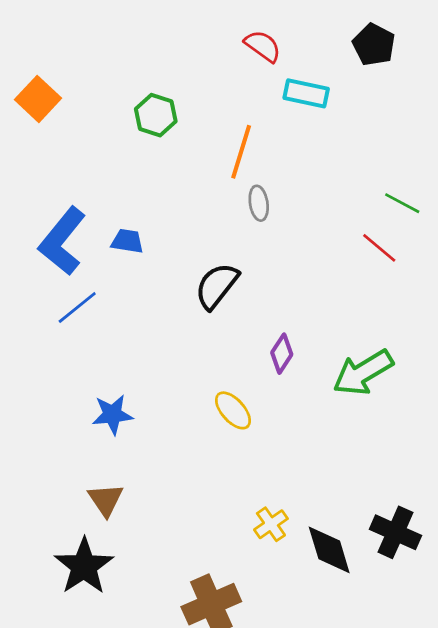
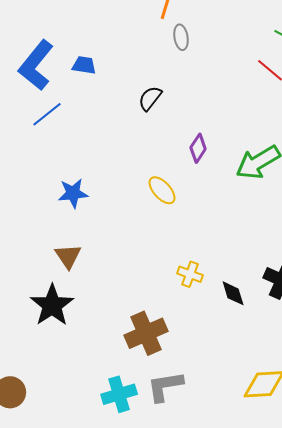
black semicircle: (217, 286) -> (150, 98), size x0.7
yellow cross: (271, 524) -> (190, 274), turned -35
black diamond: (329, 550) -> (233, 293), size x0.7

